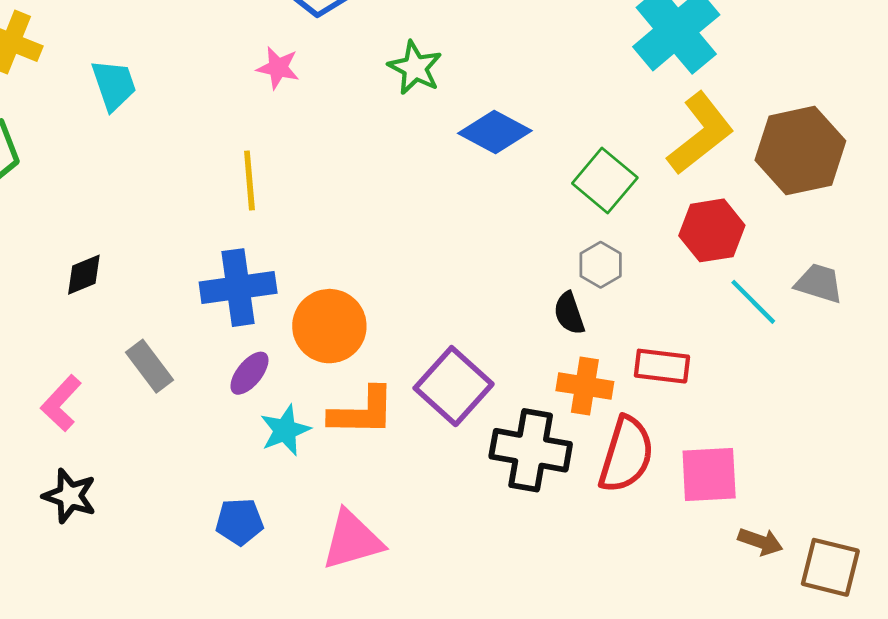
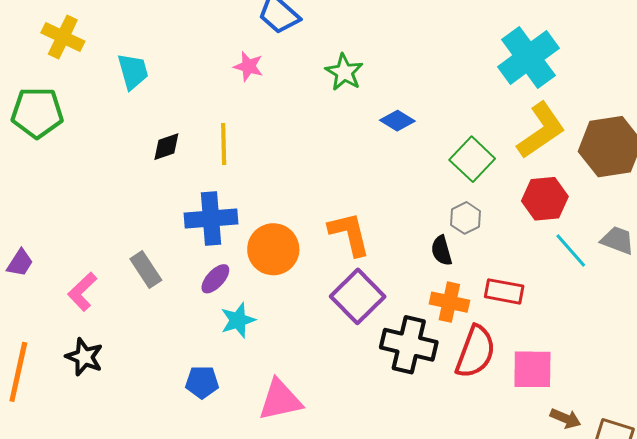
blue diamond: (495, 132) -> (397, 121), size x0.7
black diamond: (84, 275) -> (166, 147), moved
orange L-shape: (362, 412) -> (349, 234), moved, turned -108

